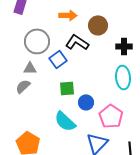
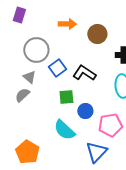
black L-shape: (77, 42) -> (84, 73), moved
gray triangle: (30, 68) -> (29, 77), turned 40
pink pentagon: (111, 116) -> (110, 125), turned 30

